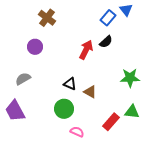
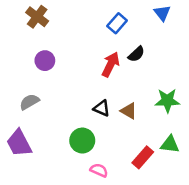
brown cross: (47, 18) -> (37, 17), moved
blue rectangle: (108, 18) -> (117, 23), moved
black triangle: (70, 84) -> (102, 108), moved
brown triangle: (90, 92) -> (129, 111), moved

